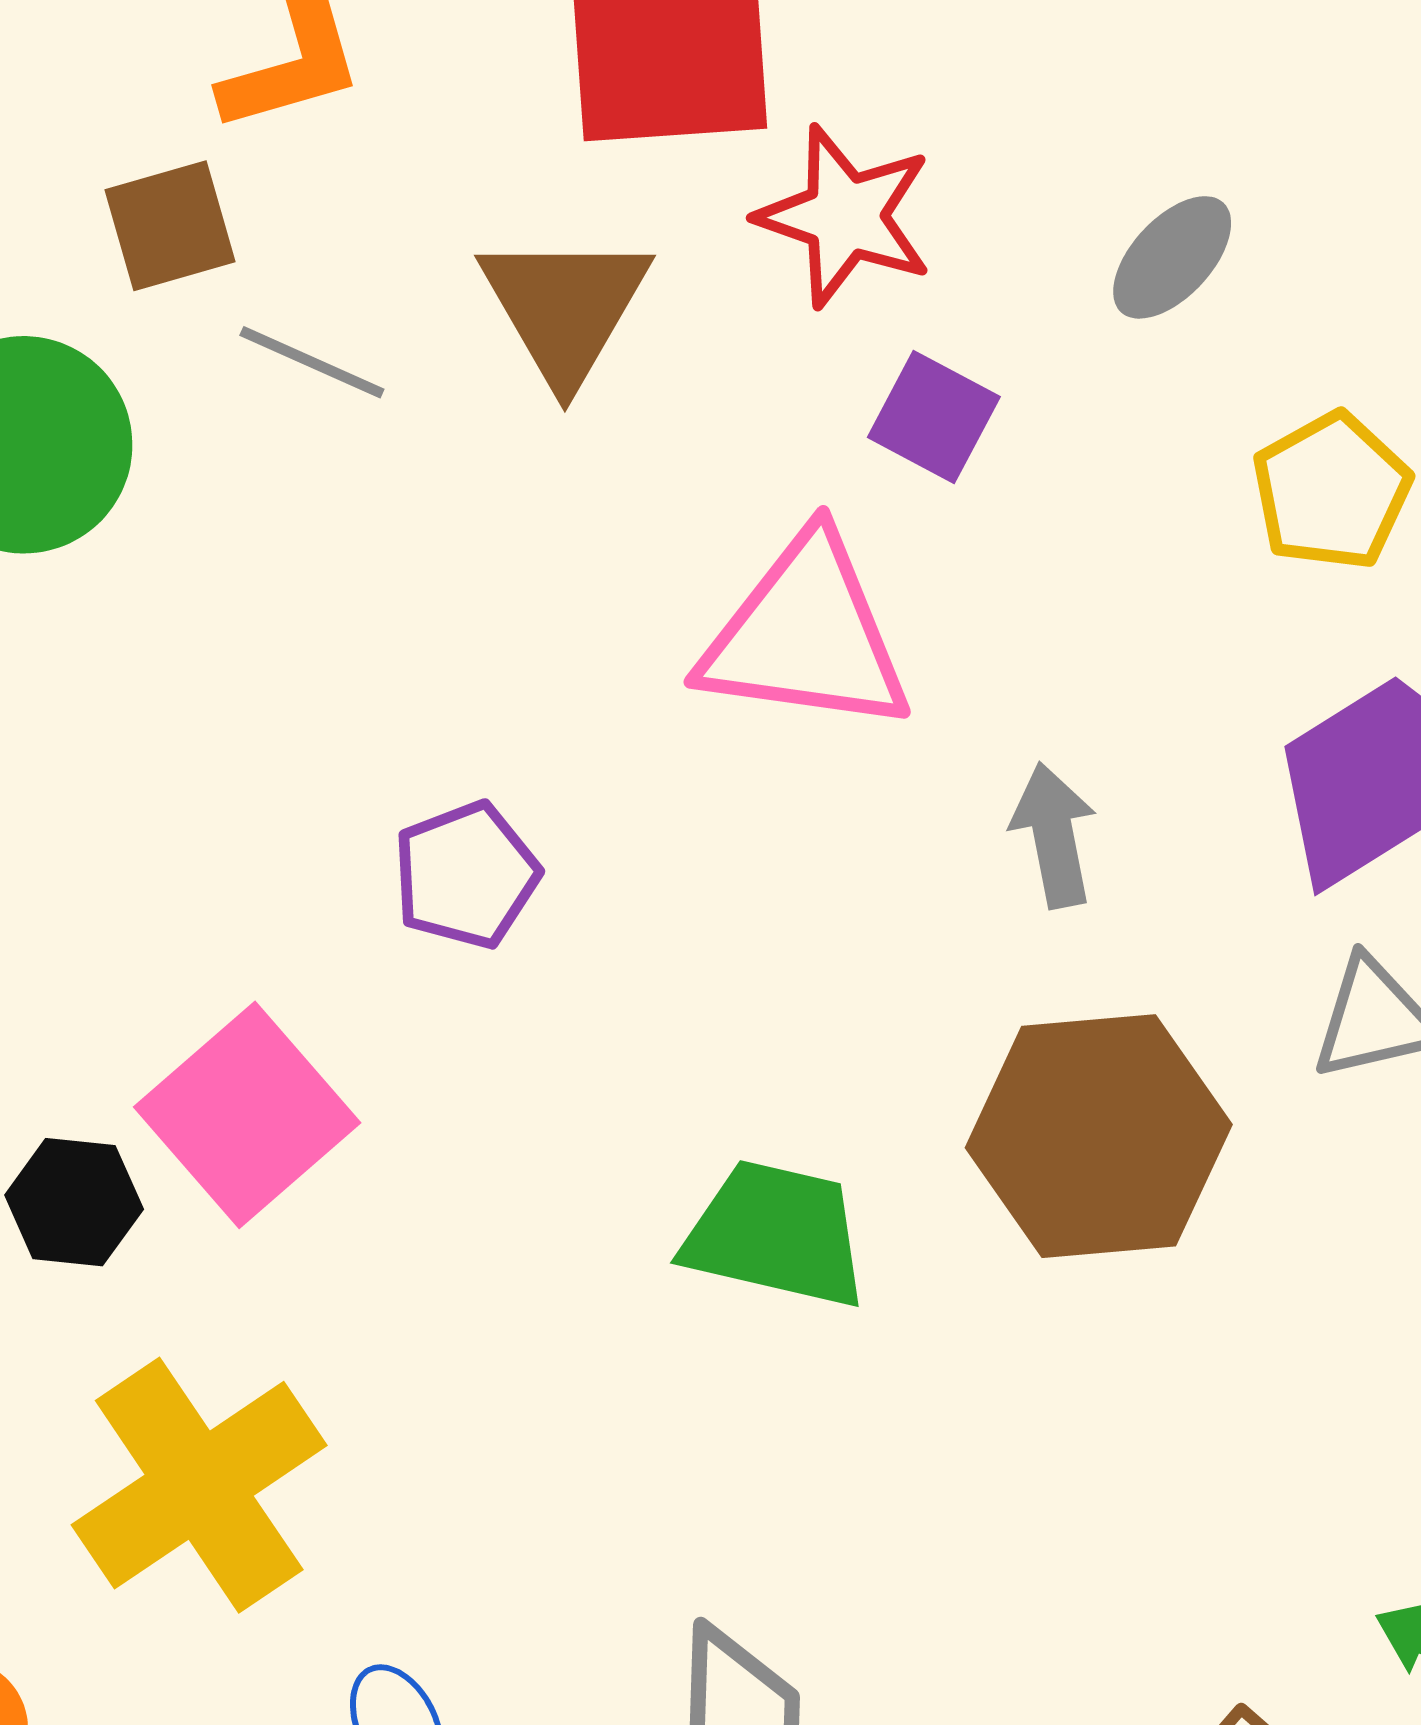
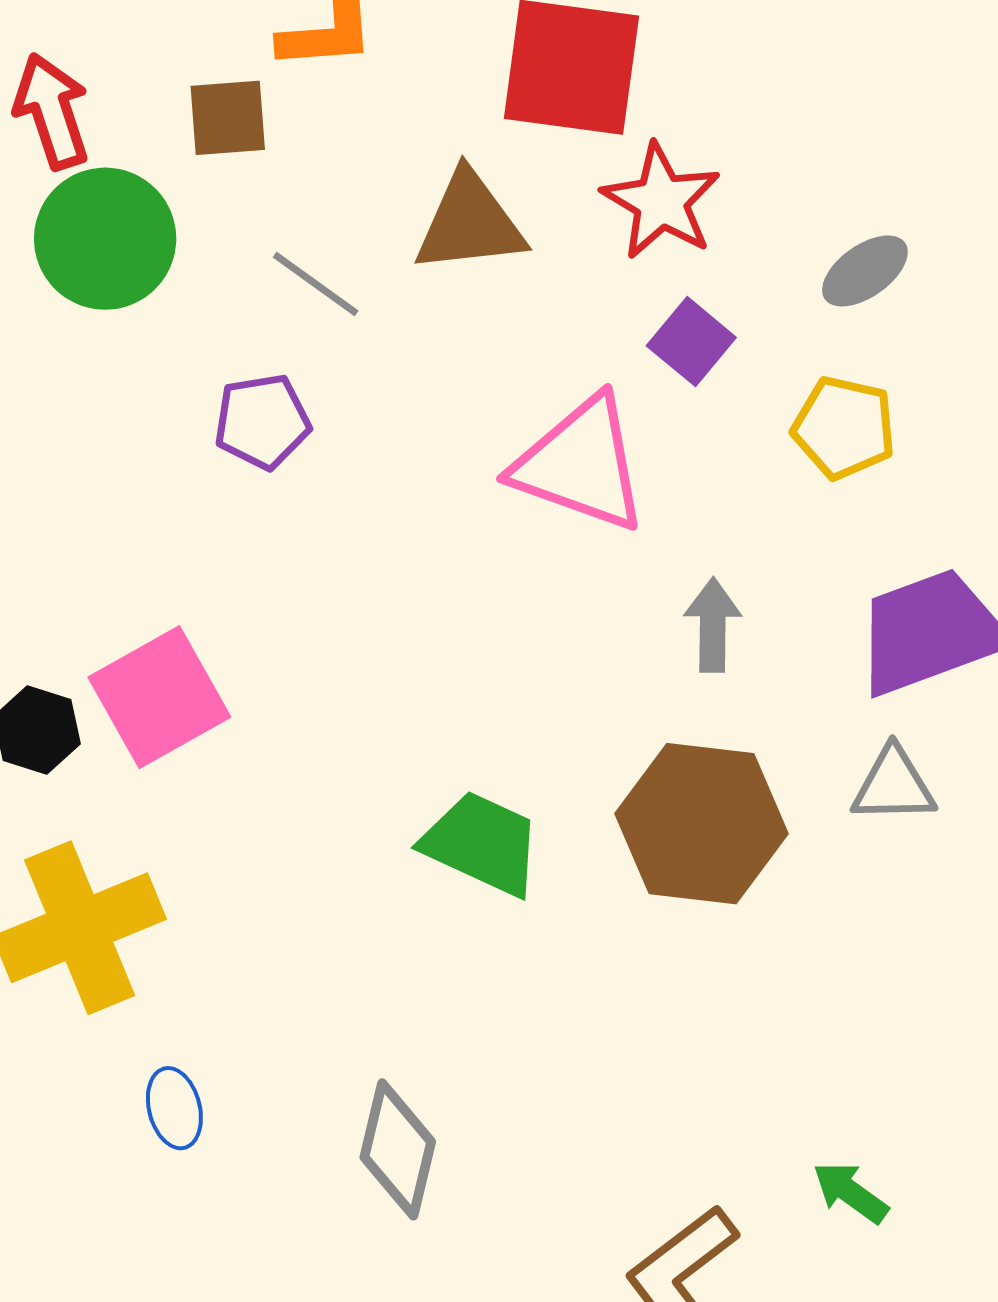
brown triangle: (565, 308) -> (470, 223), turned 42
gray line: (312, 362) -> (316, 284), moved
yellow pentagon: (1331, 491) -> (844, 428), moved, turned 30
purple pentagon: (466, 875) -> (262, 422), moved

